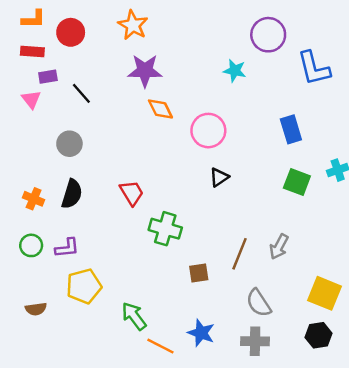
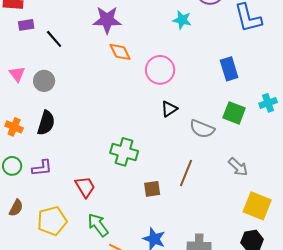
pink triangle: (31, 99) -> (17, 74), moved
red trapezoid: (132, 193) -> (85, 187), moved
gray arrow: (279, 247) -> (238, 167), moved, turned -75
yellow pentagon: (84, 286) -> (52, 221), moved
gray semicircle: (259, 303) -> (202, 129), moved, turned -35
brown semicircle: (36, 309) -> (16, 208), moved, turned -54

